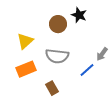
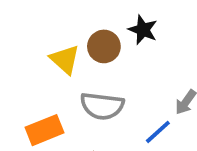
yellow triangle: (25, 41) -> (65, 59), moved, turned -36

